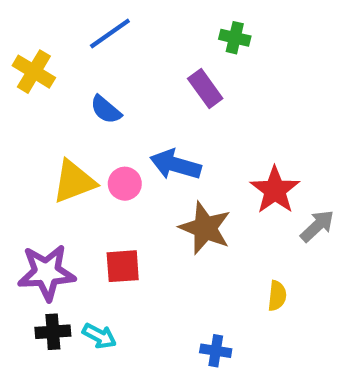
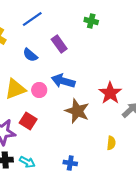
purple rectangle: (205, 88) -> (59, 44), moved
red square: (123, 266) -> (28, 121), moved, turned 36
blue cross: (216, 351) -> (70, 163), moved

